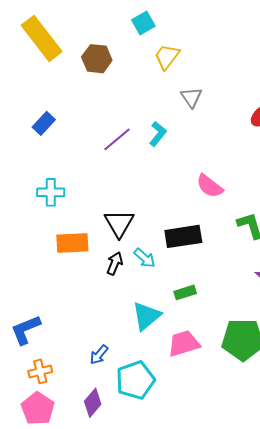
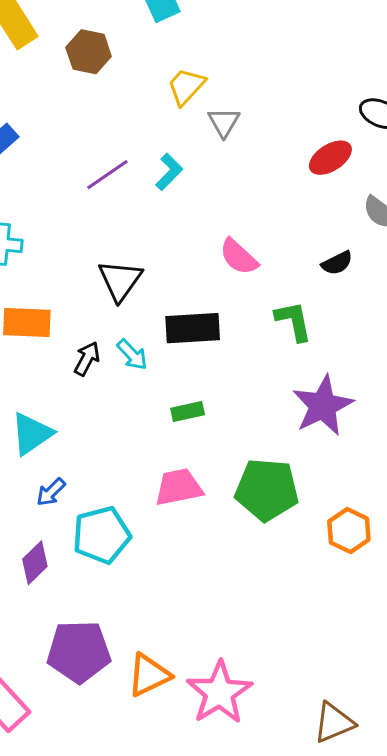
yellow trapezoid: (167, 57) -> (186, 86), moved
black triangle: (119, 223) -> (120, 280), moved
cyan triangle: (146, 316) -> (32, 434), moved

